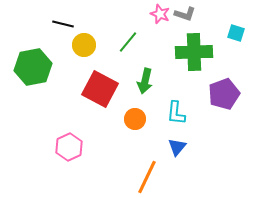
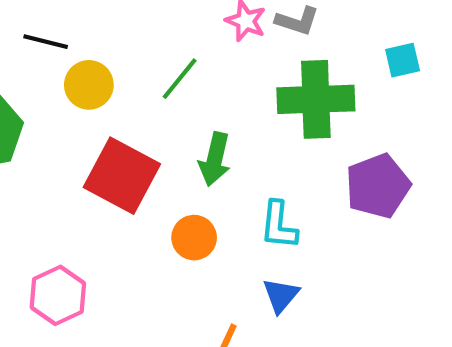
cyan square: (236, 33) -> (403, 60), turned -30

